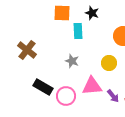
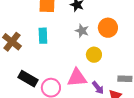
cyan rectangle: (78, 31) -> (43, 36), moved
gray star: (72, 61) -> (82, 31), moved

